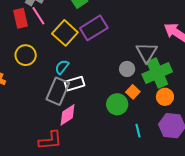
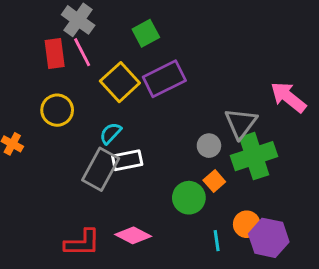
orange circle: (165, 97) -> (247, 224), moved
pink diamond: (67, 115) -> (133, 235), moved, turned 55

